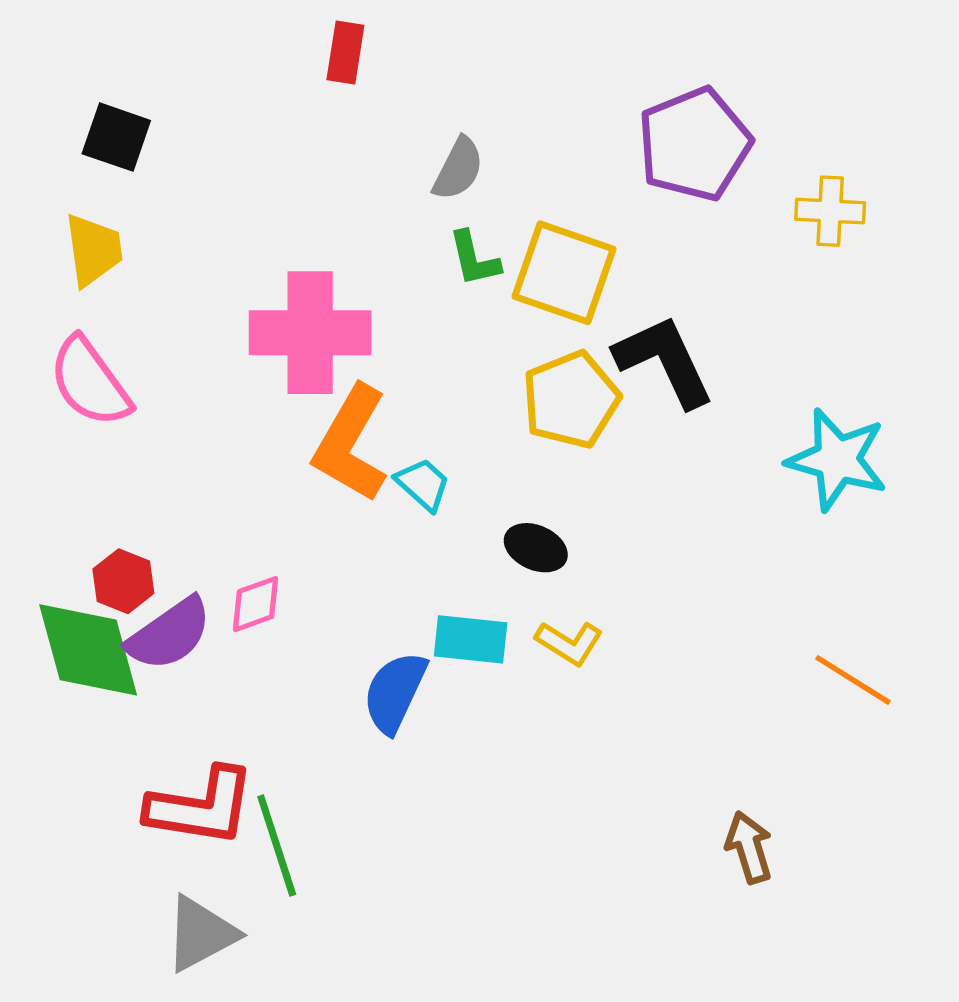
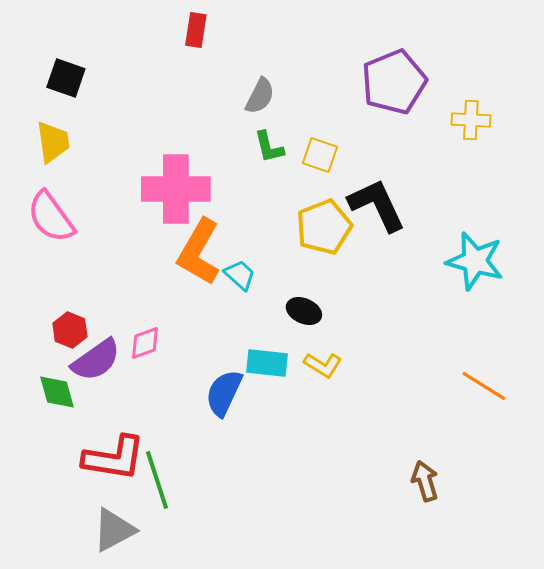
yellow square: (564, 273) -> (320, 155), size x0.6
green diamond: (88, 650) -> (57, 392), moved, size x0.6

